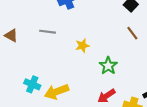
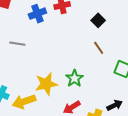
yellow star: (82, 46) -> (46, 84), moved, size x1.6

